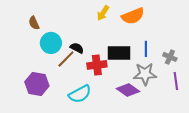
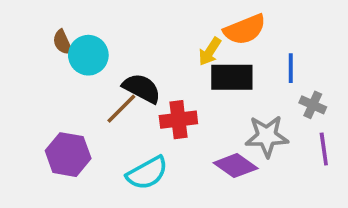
yellow arrow: (103, 13) -> (210, 52), moved
cyan circle: (51, 43) -> (88, 55), moved
black semicircle: (77, 48) -> (142, 88), size x1.5
blue line: (146, 49) -> (291, 68), moved
black rectangle: (119, 53) -> (232, 77), moved

